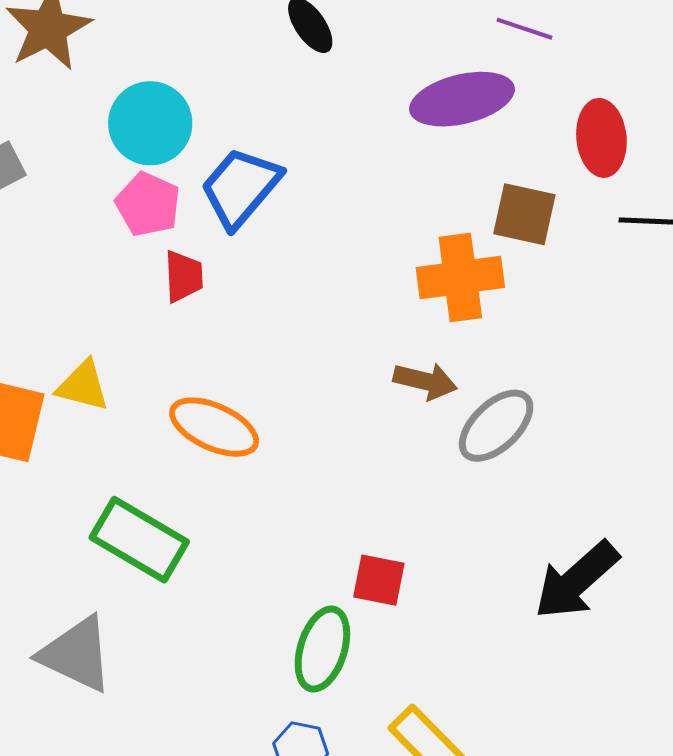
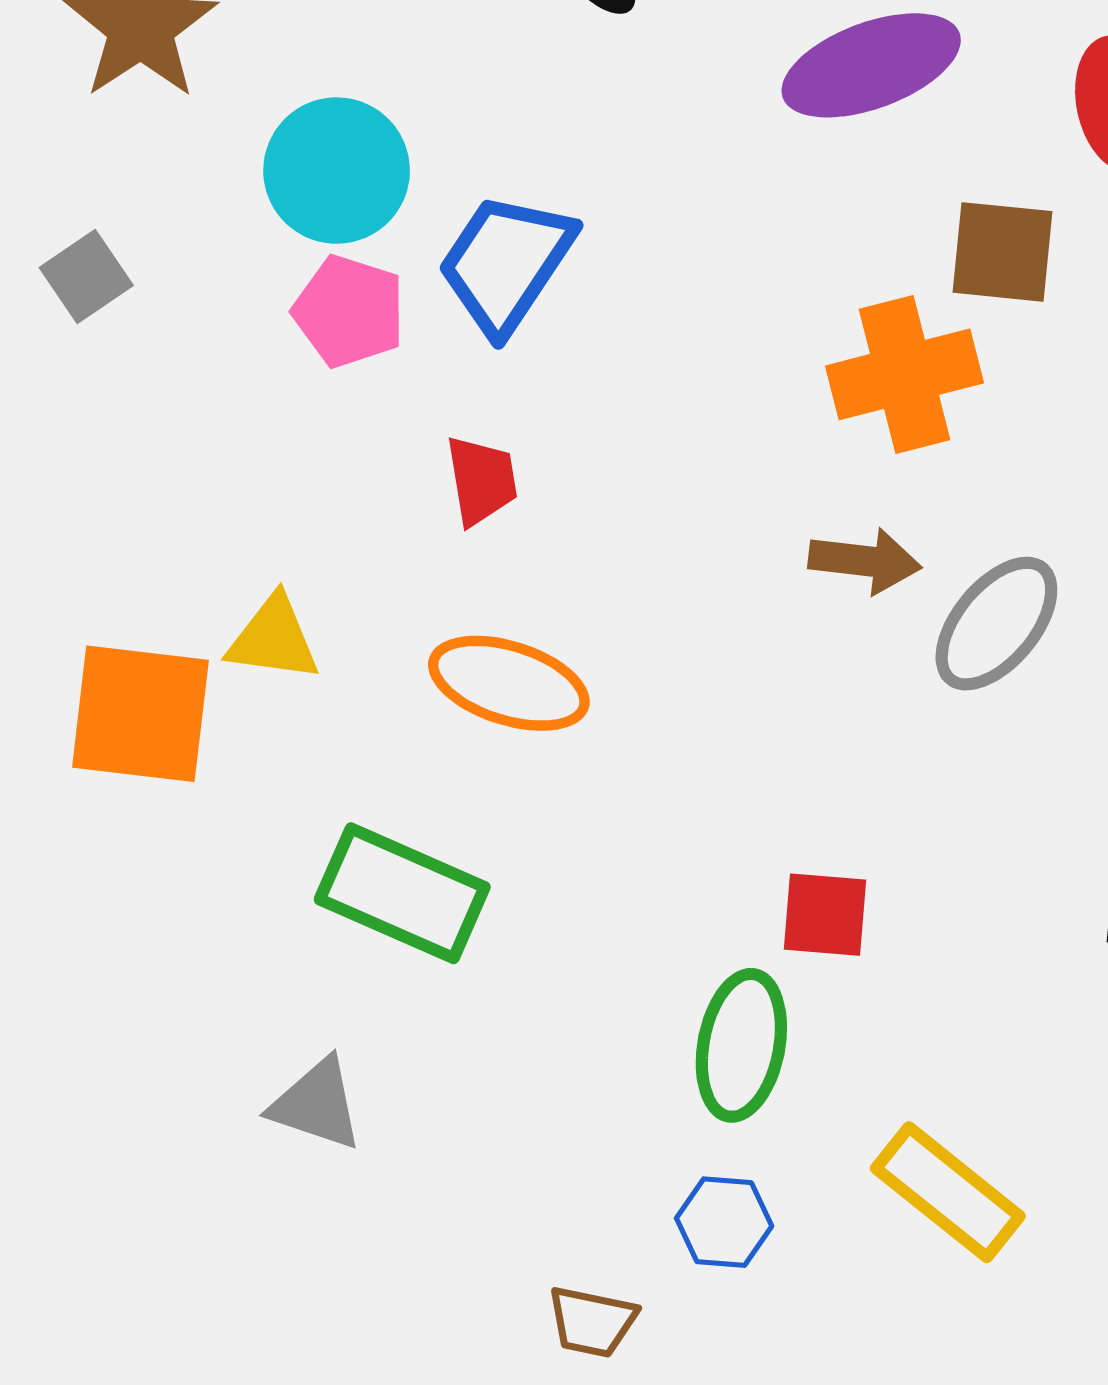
red trapezoid: (184, 276) -> (482, 480), moved
gray triangle: (76, 654) -> (317, 1104), size x0.7

